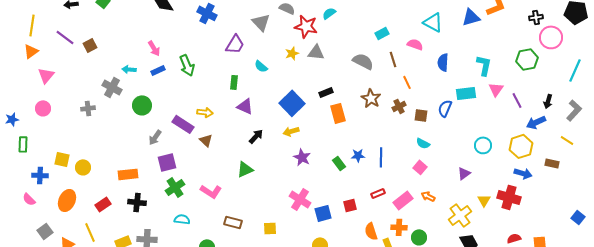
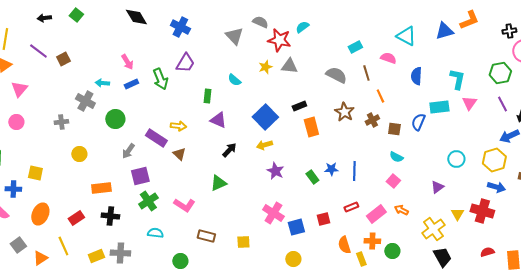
purple trapezoid: (235, 44) -> (185, 63), moved
purple line: (517, 100) -> (502, 104), moved
yellow circle: (83, 167) -> (79, 154), moved

